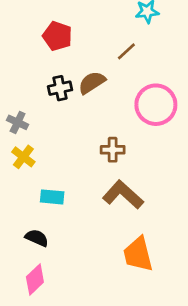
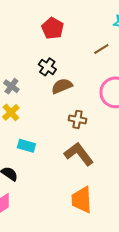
brown semicircle: (92, 83) -> (62, 86), moved
black cross: (60, 88) -> (47, 67), turned 36

